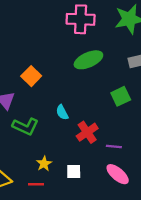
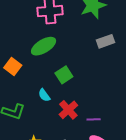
green ellipse: (88, 60) -> (44, 46), moved
green square: (121, 96) -> (64, 75), moved

